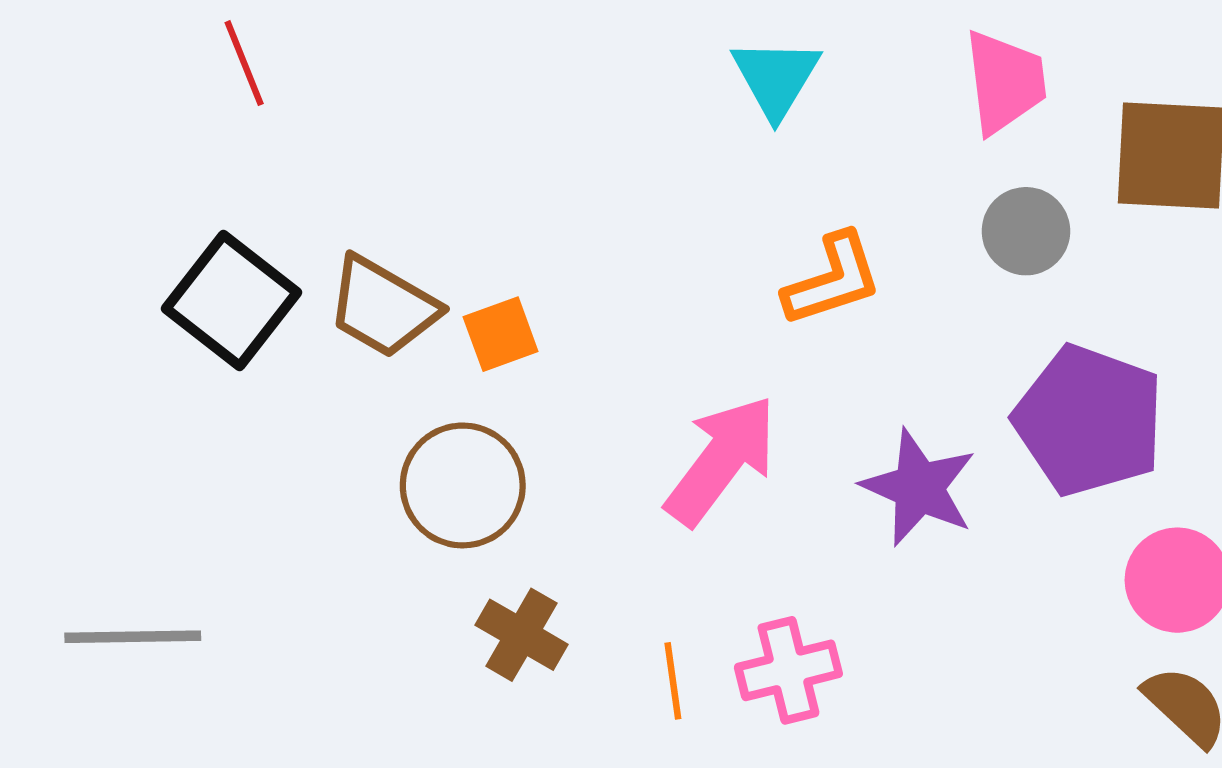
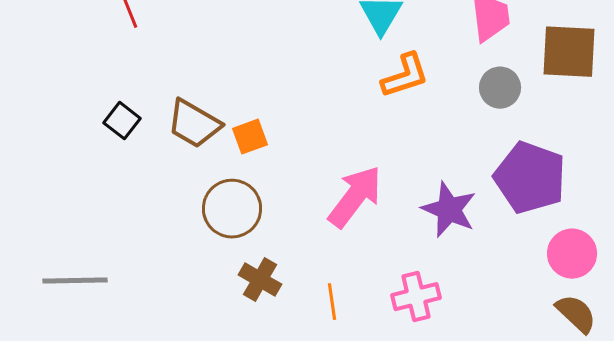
orange L-shape: (833, 280) -> (405, 76), moved
black square: (232, 301) -> (122, 121), size x0.6
pink cross: (788, 670) -> (416, 297), moved

